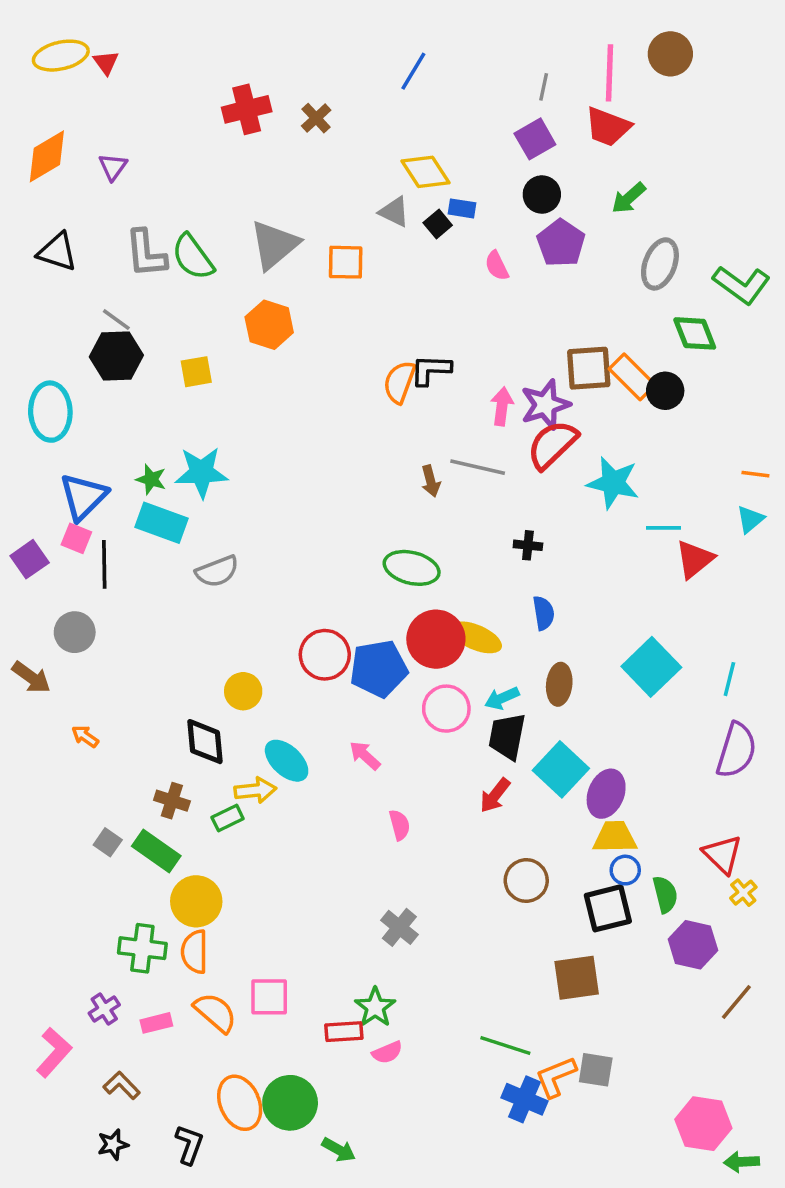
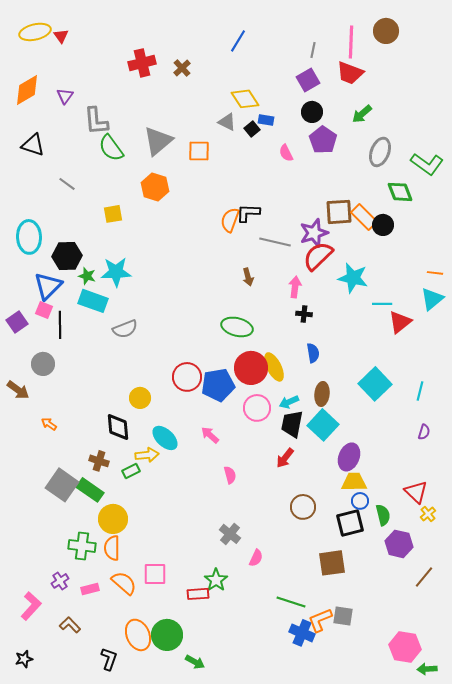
gray L-shape: (146, 254) -> (96, 121), moved
black hexagon: (116, 356) -> (67, 256), moved
pink arrow: (502, 406) -> (295, 287), moved
gray line: (478, 467) -> (275, 242), moved
cyan triangle: (750, 519) -> (432, 299), size x1.4
yellow ellipse: (476, 637) -> (274, 367), turned 40
purple semicircle: (736, 750) -> (424, 432), size x0.5
cyan square: (561, 769) -> (323, 425), moved
gray square: (108, 842) -> (62, 485), size x2.0
pink semicircle: (387, 1052) -> (256, 558), moved, turned -42
black star: (113, 1144) -> (24, 659), moved

